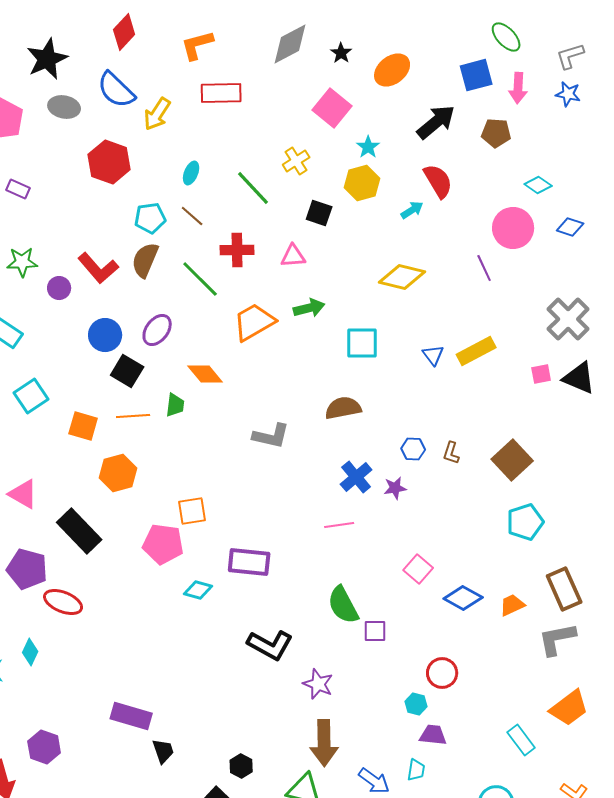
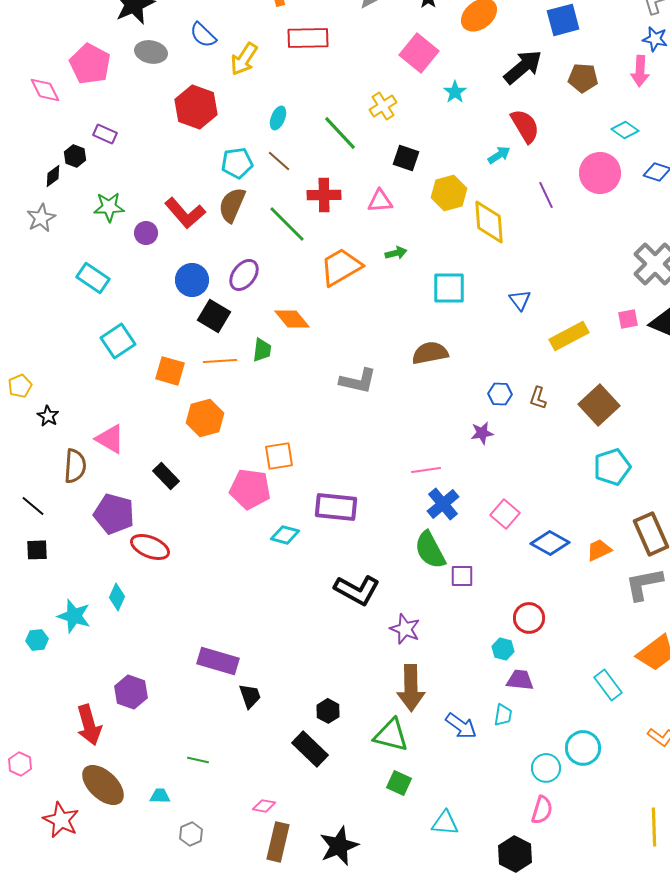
pink arrow: (518, 88) -> (640, 71), moved
blue semicircle: (116, 90) -> (203, 35), size x0.7
yellow hexagon: (362, 183) -> (449, 193), moved
purple line: (484, 268) -> (546, 195), moved
yellow diamond: (402, 277) -> (489, 222), turned 72
green arrow: (309, 308) -> (396, 253), size x0.7
yellow rectangle: (476, 351) -> (569, 336), moved
blue cross: (356, 477) -> (443, 504), moved
black rectangle: (79, 531) -> (166, 476), size x0.6

